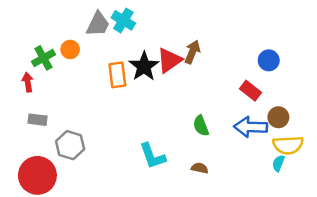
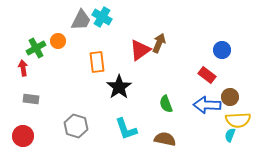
black star: (144, 66) -> (119, 87), moved
gray hexagon: (70, 145) -> (76, 126), moved
brown semicircle: (200, 168) -> (165, 139), size x1.5
red circle: (37, 175) -> (23, 136), moved, size x0.7

